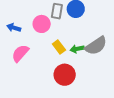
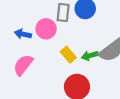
blue arrow: (14, 28) -> (23, 34), moved

